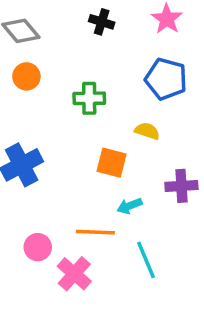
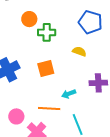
orange circle: (26, 76) -> (29, 19), moved
orange square: (112, 163) -> (46, 69), moved, turned -30

